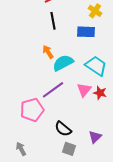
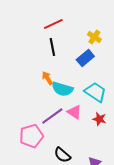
blue rectangle: (86, 32) -> (85, 58), turned -42
cyan semicircle: (63, 63) -> (62, 89), turned -135
pink triangle: (84, 90) -> (74, 112), moved, turned -35

